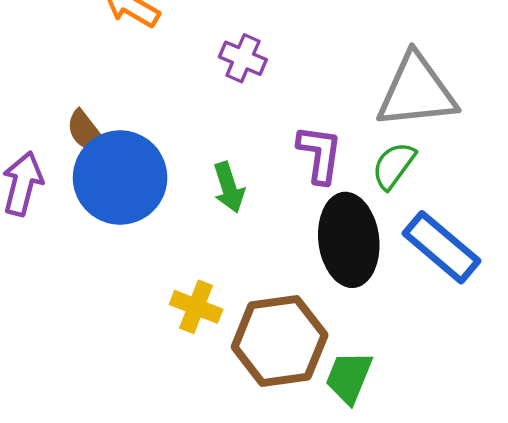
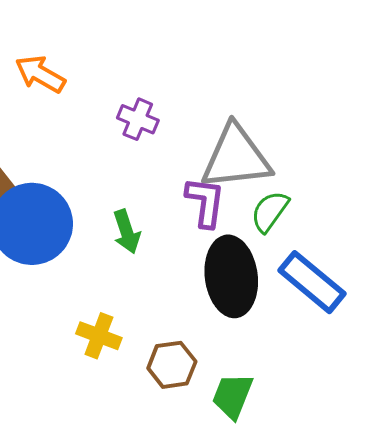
gray triangle: (417, 91) -> (236, 157), moved
brown hexagon: (280, 341) -> (172, 365), size x0.6

